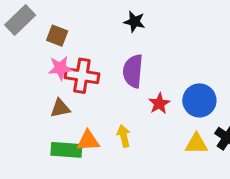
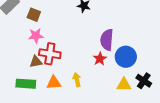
purple semicircle: (133, 71) -> (107, 40), moved
red cross: (82, 76) -> (50, 54), moved
green rectangle: (66, 150) -> (26, 84), moved

